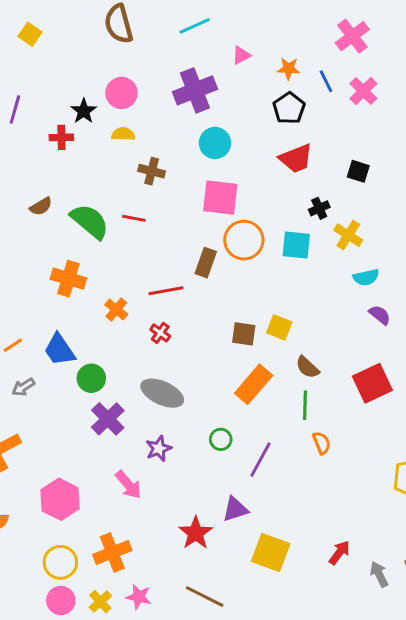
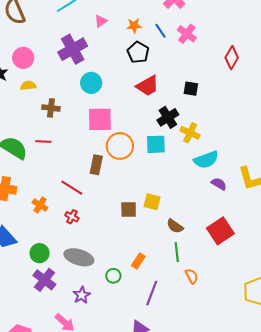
black cross: (319, 208) -> (168, 117), size x1.5
cyan semicircle: (366, 277) -> (206, 160), size x1.4
red line: (166, 291) -> (72, 188), turned 50
green circle: (91, 378) -> (40, 253), moved
orange rectangle: (254, 384) -> (138, 261), moved, size x0.6
green circle: (221, 439) -> (113, 276), moved

